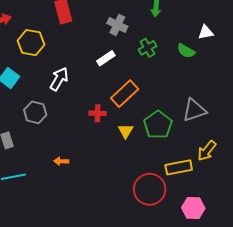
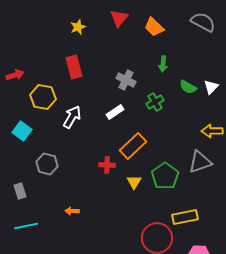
white triangle: (206, 32) -> (211, 87), turned -35
green semicircle: (186, 51) -> (188, 87), moved
white arrow: (59, 79) -> (72, 117), moved
yellow arrow: (207, 151) -> (212, 131), moved, turned 50

